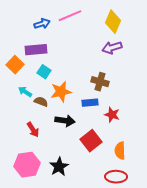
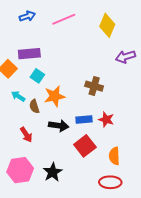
blue arrow: (42, 24) -> (27, 16), moved
purple arrow: (112, 48) -> (125, 57), moved
brown semicircle: (41, 102) -> (34, 106), turned -128
blue rectangle: (90, 103) -> (84, 119), moved

